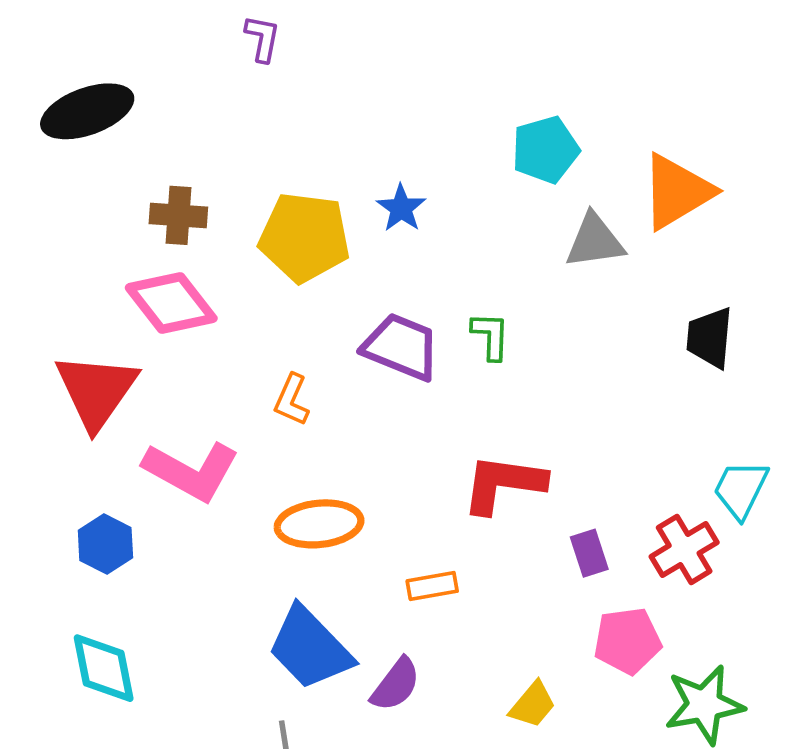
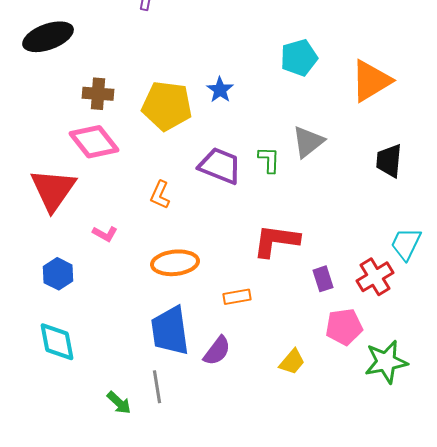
gray triangle: (595, 241) -> (308, 142), moved, turned -30
pink L-shape: (191, 471) -> (105, 234), size x0.5
blue trapezoid: (310, 648) -> (170, 331), turned 36

